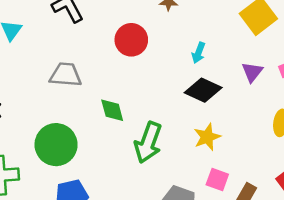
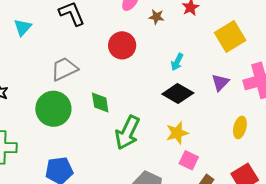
gray trapezoid: (66, 75) -> (64, 69), turned -36
green circle: (56, 145) -> (53, 109), moved
pink square: (217, 180) -> (189, 160), moved

